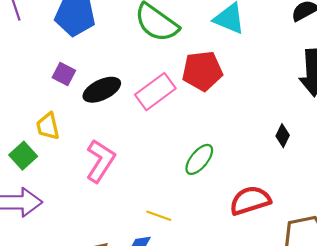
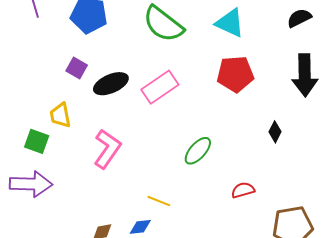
red pentagon: (202, 71) -> (235, 74), moved
green square: (23, 156) -> (37, 141), turned -30
red semicircle: (250, 200) -> (243, 190), size x0.6

